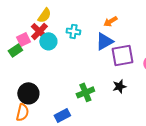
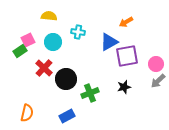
yellow semicircle: (44, 15) -> (49, 16), turned -119
orange arrow: (110, 21) -> (126, 22), moved
red cross: (39, 31) -> (44, 68), moved
black circle: (28, 93) -> (66, 79), moved

